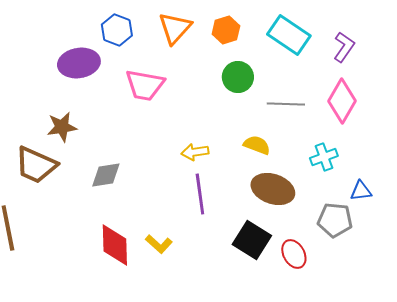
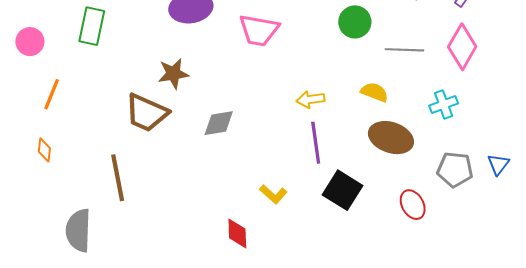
blue triangle: (361, 191) -> (498, 164), moved, turned -45
black square: (252, 240) -> (342, 190), moved
red diamond: (115, 245) -> (237, 233), moved, size x0.7

